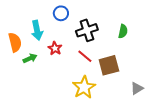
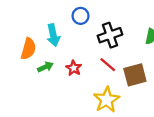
orange semicircle: (15, 42) -> (28, 49), turned 30
red star: (55, 48) -> (74, 68), moved

